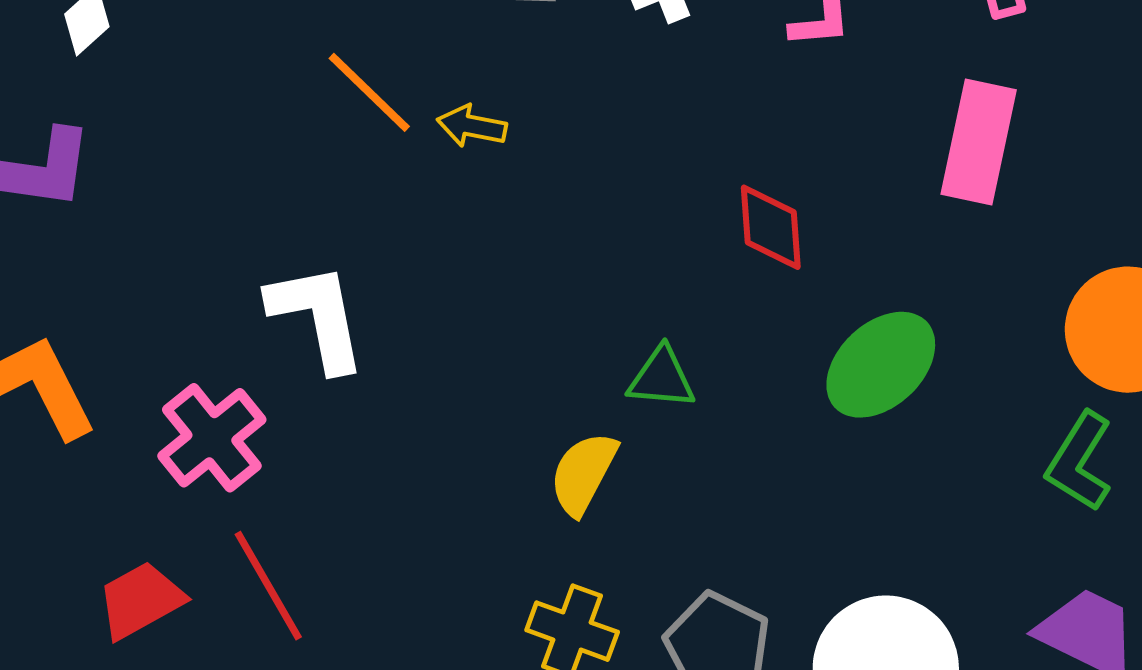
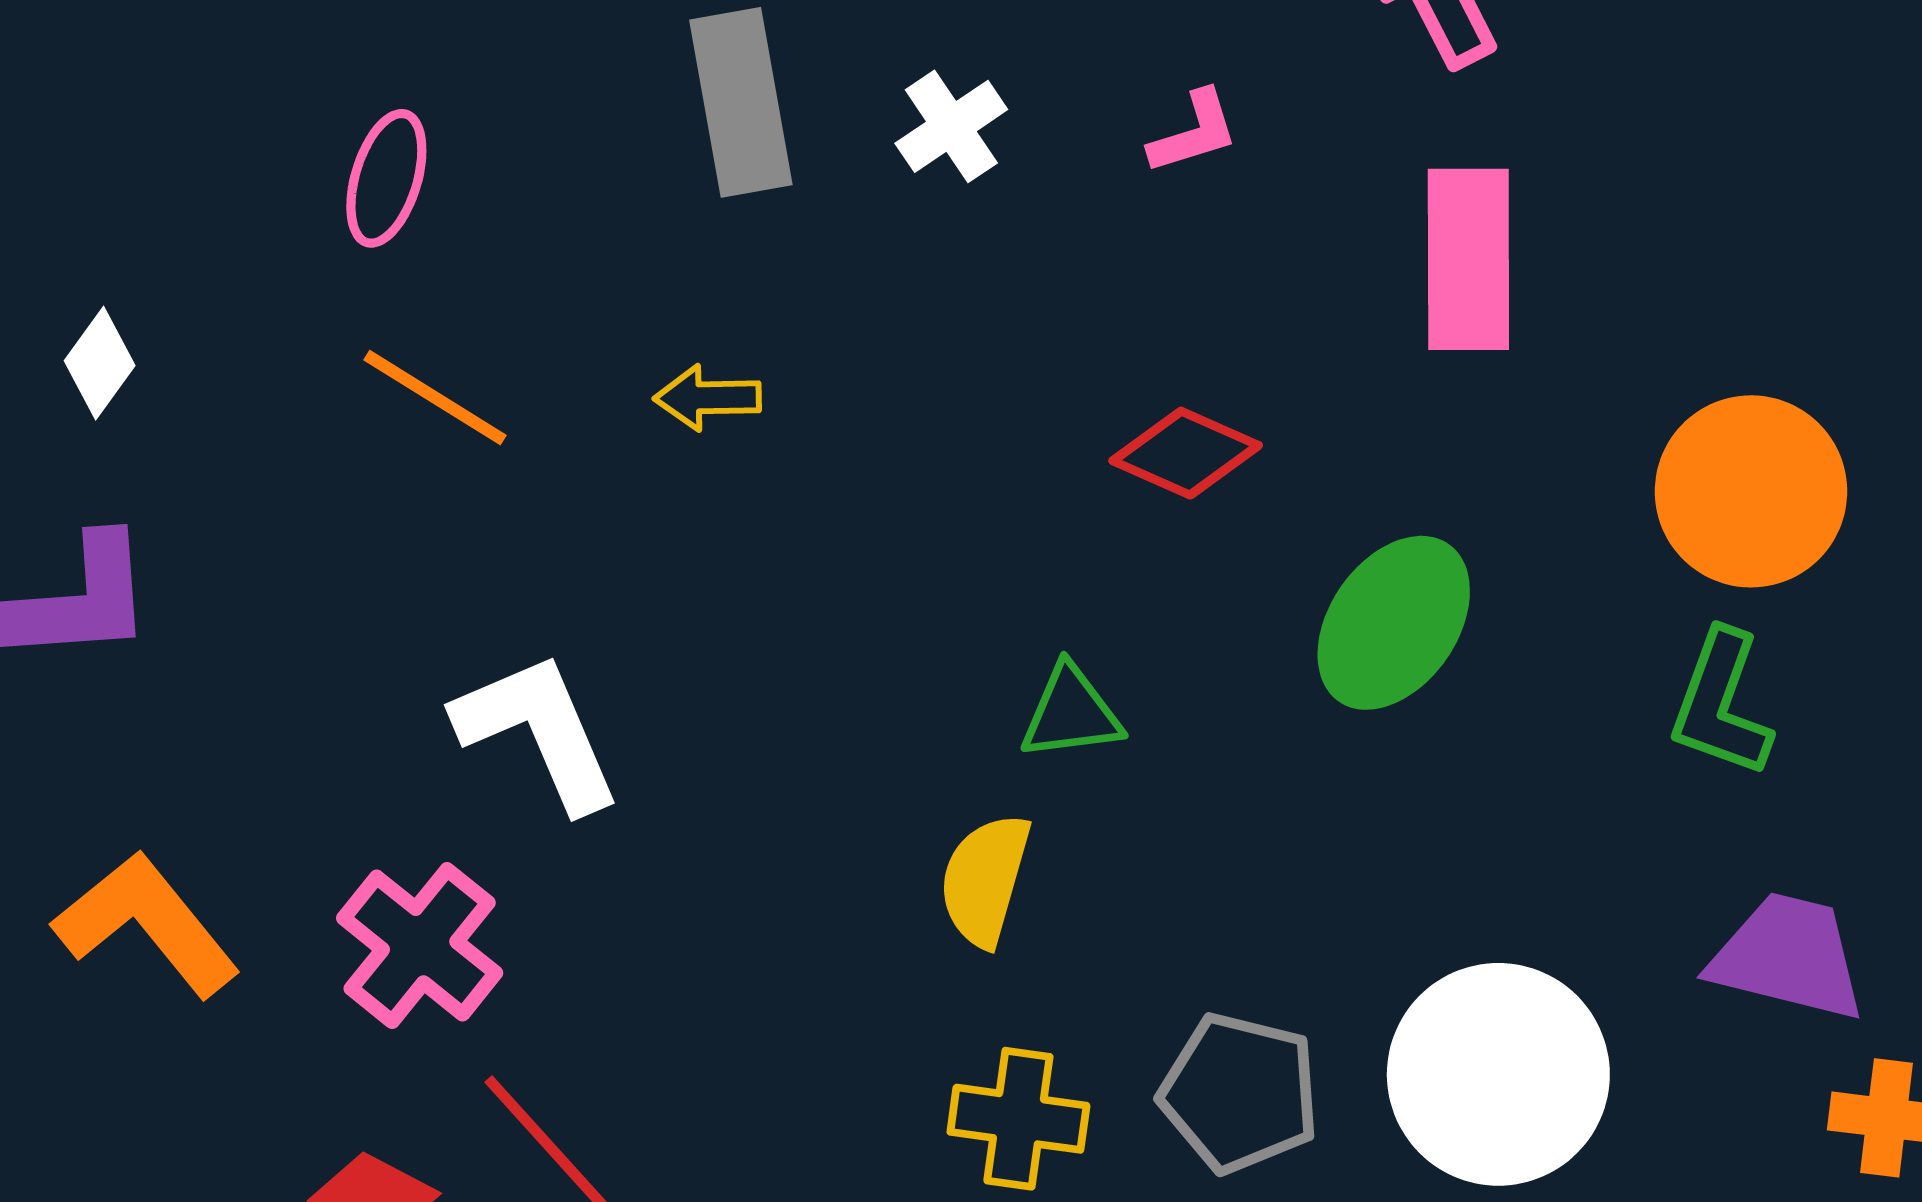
orange line: (369, 92) -> (435, 398), moved
red diamond: (771, 227) -> (1186, 453), turned -50

